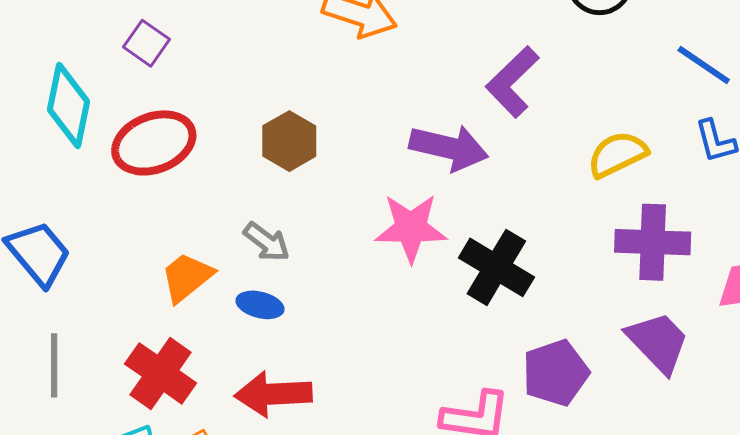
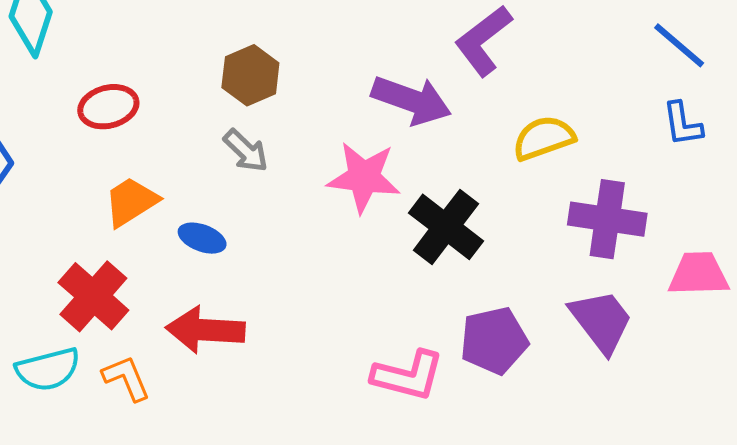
red ellipse: (154, 143) -> (108, 107), moved, size x0.7
yellow semicircle: (617, 154) -> (544, 138), moved
gray arrow: (267, 242) -> (246, 151), moved

